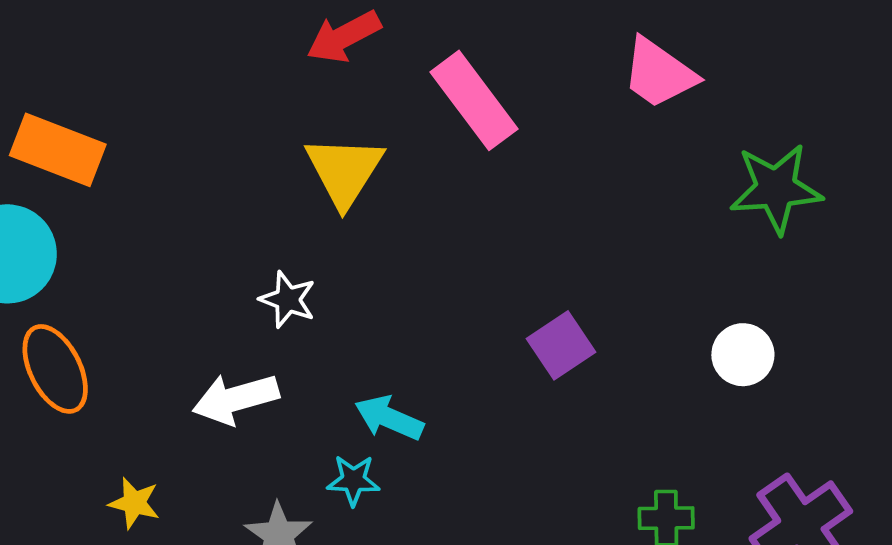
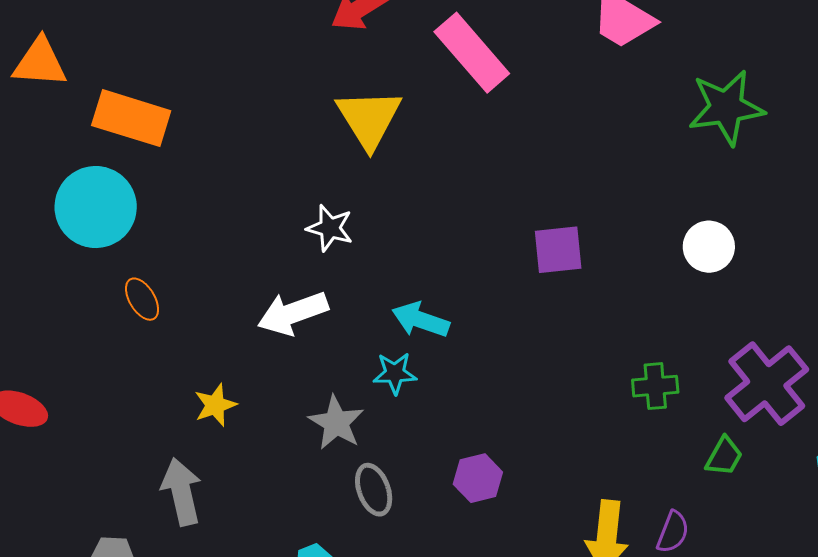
purple square: (561, 345) -> (558, 250), turned 32
orange ellipse: (55, 369) -> (142, 299), size x0.6
yellow star: (134, 503) -> (215, 405), turned -30

